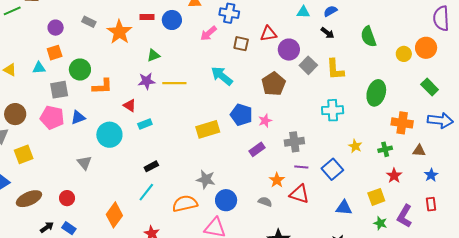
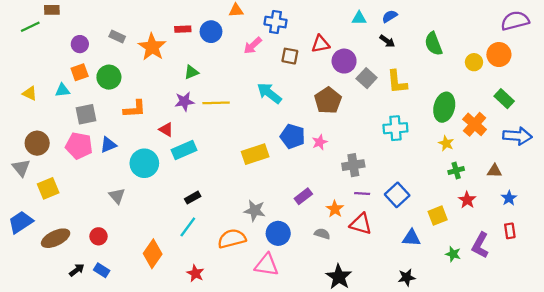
purple semicircle: (441, 18) -> (515, 21), turned 80
green circle: (80, 70) -> (109, 77), moved
orange cross: (402, 123) -> (475, 124), moved, turned 35
cyan rectangle: (145, 124) -> (184, 150), size x1.5
yellow star: (355, 146) -> (446, 143), moved
purple rectangle: (257, 149) -> (303, 196), moved
yellow square: (376, 197) -> (438, 216), moved

